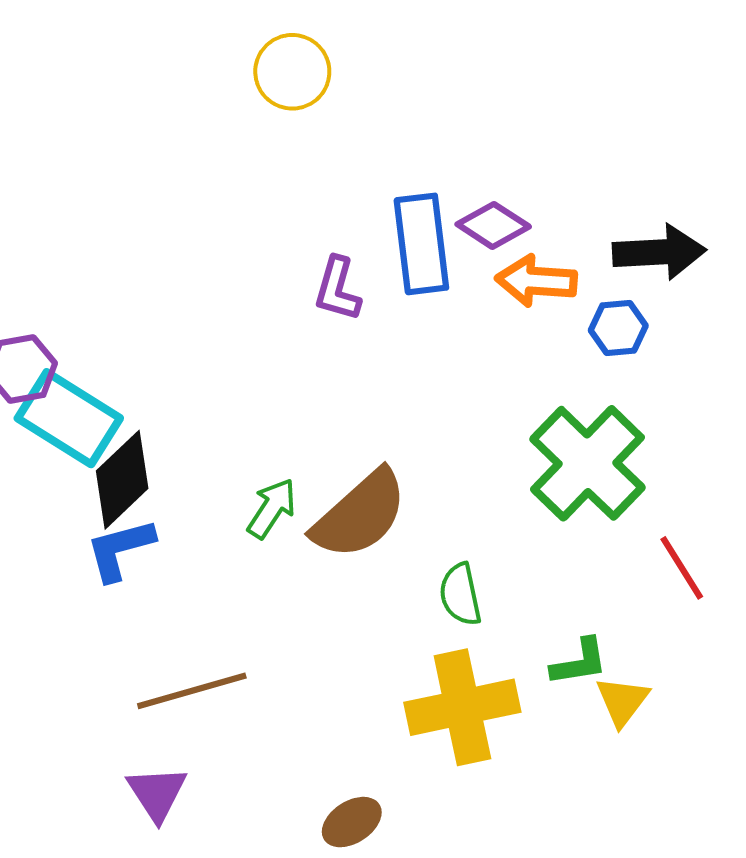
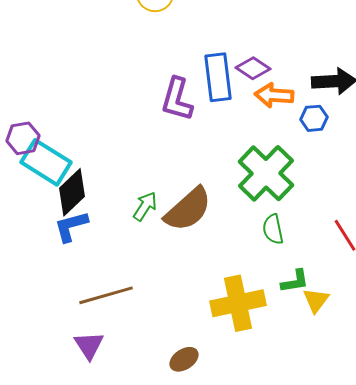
purple L-shape: (337, 289) -> (177, 99), size x1.4
green cross: (587, 463) -> (266, 173), moved
green semicircle: (460, 594) -> (273, 229), moved

